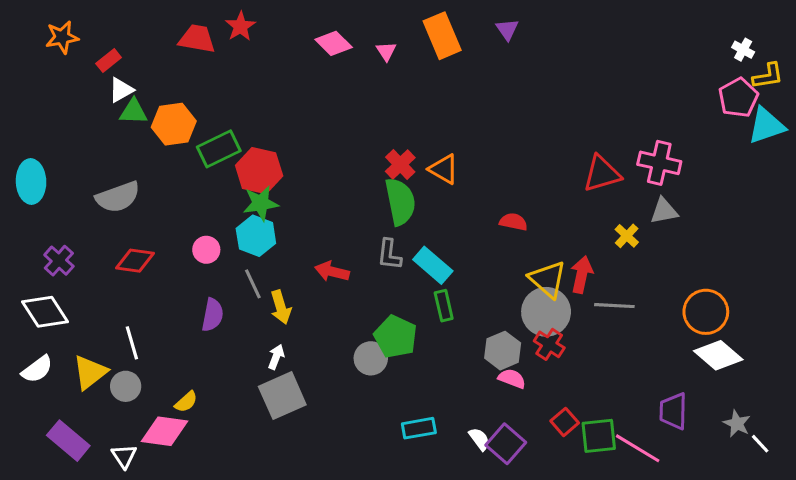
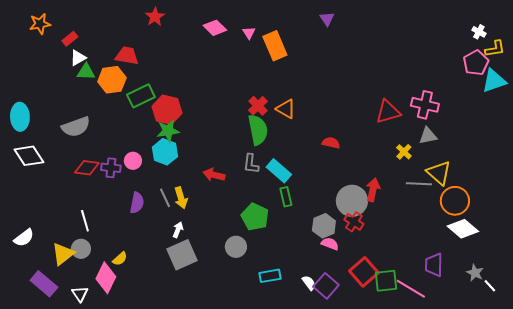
orange rectangle: (442, 36) -> (275, 46), moved
red trapezoid: (197, 39) -> (127, 56), moved
purple cross: (59, 261) -> (111, 168), moved, turned -36
red arrow: (582, 275) -> (373, 190), moved
yellow triangle: (548, 279) -> (439, 173), moved
gray line: (253, 284) -> (165, 198), moved
gray line: (614, 306) -> (419, 184), moved
white diamond: (45, 312) -> (29, 156), moved
gray circle: (371, 358) -> (236, 247), moved
yellow triangle: (90, 372) -> (63, 254), moved
red square: (565, 422) -> (364, 272), size x1.6
pink diamond: (164, 431) -> (106, 278), turned -72

